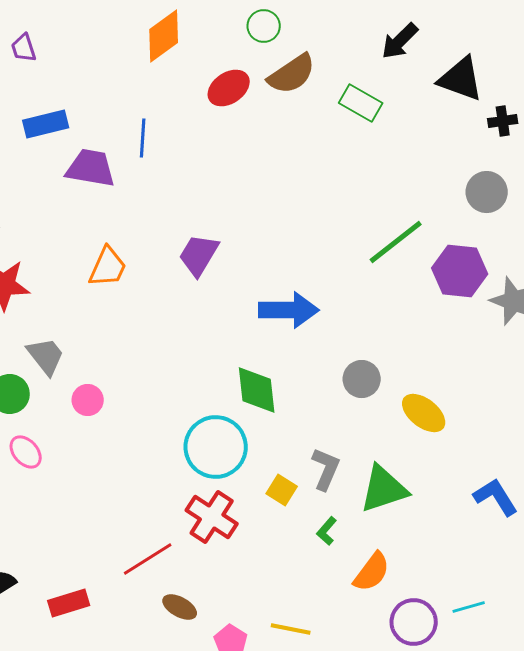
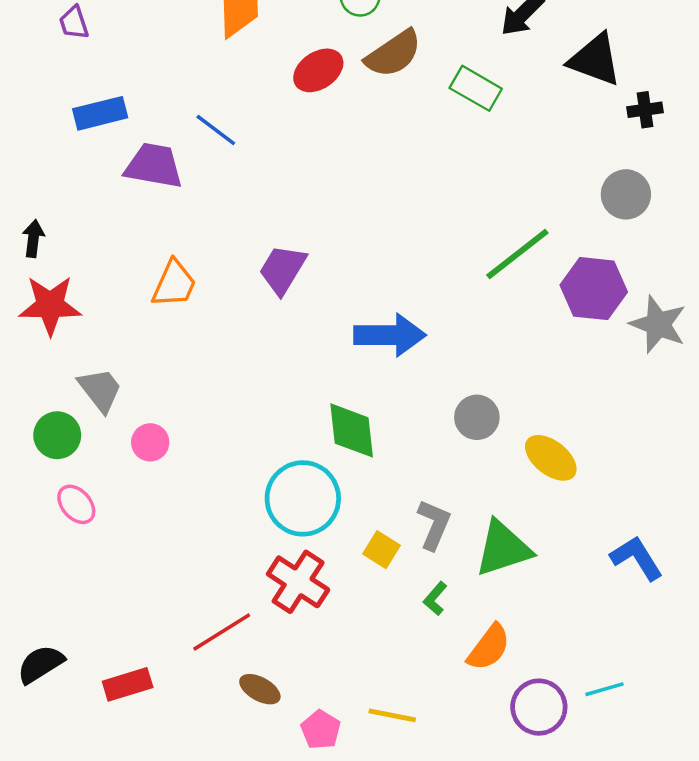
blue line: (143, 138) -> (216, 130), turned -57

